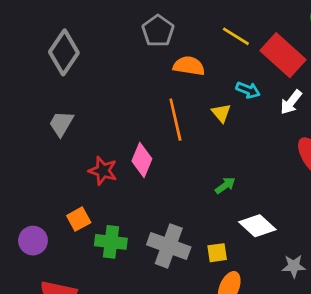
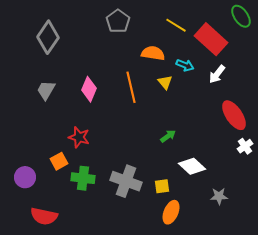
orange semicircle: (189, 66) -> (153, 53), moved
pink diamond: (142, 160) -> (89, 89), moved
red star: (103, 171) -> (79, 137), moved

